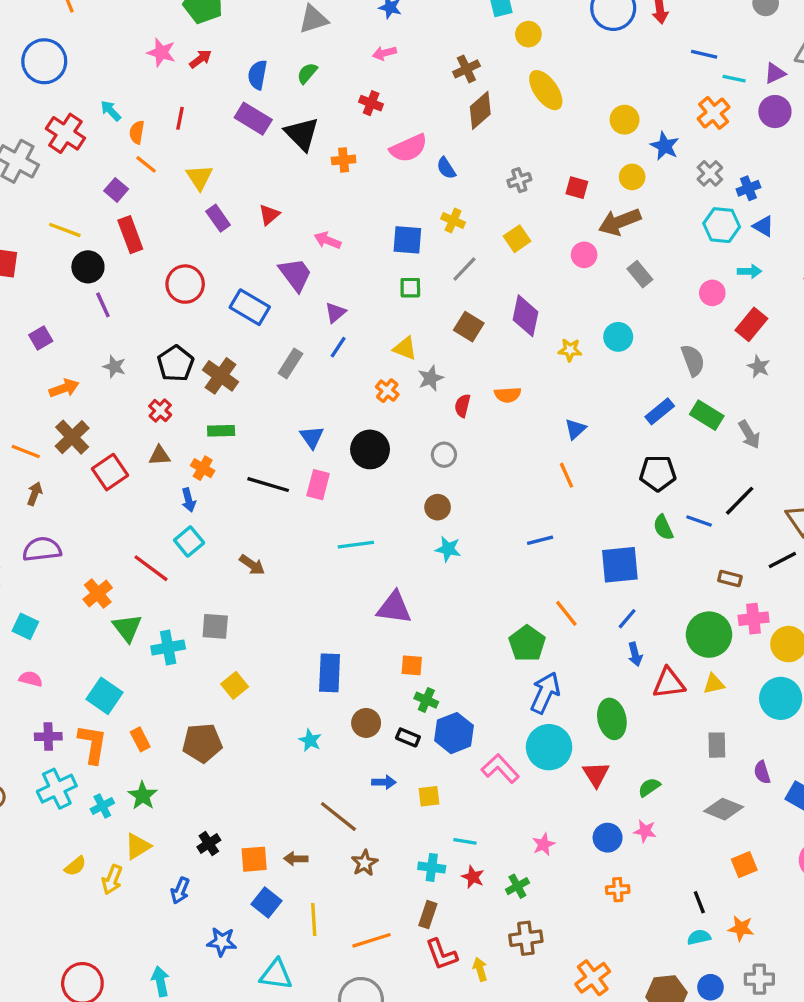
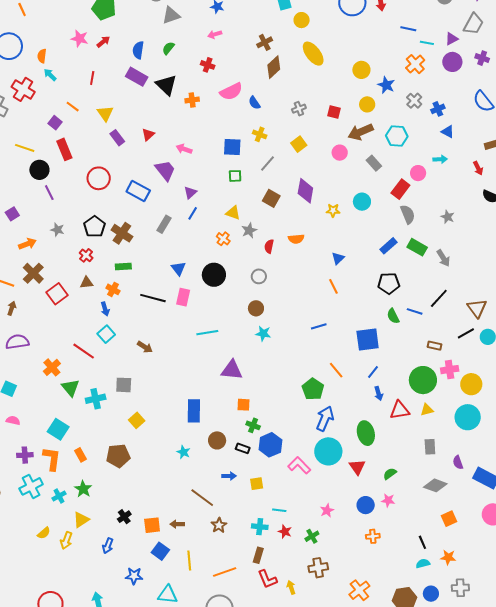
orange semicircle: (137, 132) -> (42, 56), moved
cyan hexagon: (722, 225) -> (397, 136), moved
red rectangle: (751, 324) -> (400, 189), moved

